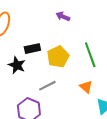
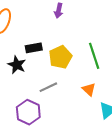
purple arrow: (63, 16) -> (59, 11), moved, turned -104

